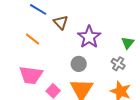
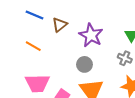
brown triangle: (61, 22) -> (60, 25), turned 42

